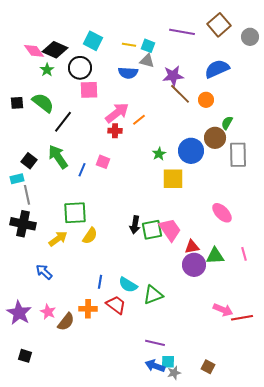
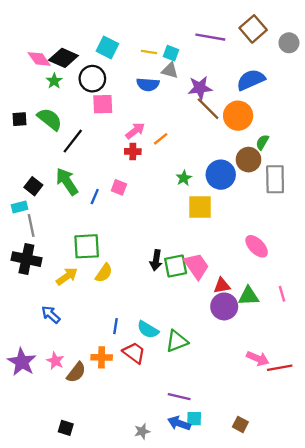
orange circle: (206, 100) -> (238, 116), size x1.6
pink arrow: (117, 113) -> (135, 131), size x0.7
black square: (25, 356) -> (66, 428), moved
gray star: (174, 373) -> (142, 431), moved

